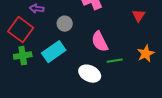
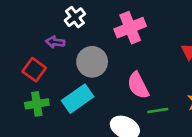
gray circle: (65, 24) -> (92, 62), size x1.5
red square: (21, 30) -> (34, 70), size x0.7

